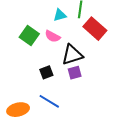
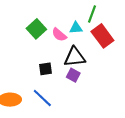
cyan triangle: (60, 15) -> (76, 28), moved
purple square: (75, 73) -> (73, 75), turned 32

